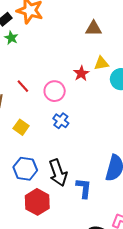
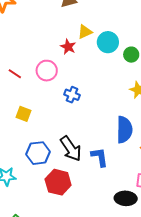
blue cross: (61, 121) -> (72, 95), moved

